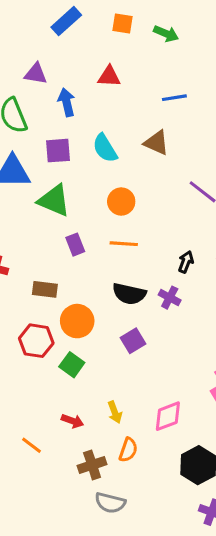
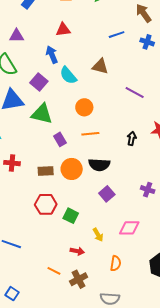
blue line: (174, 98) -> (117, 35), moved
blue arrow: (67, 102) -> (52, 55), moved
purple square: (58, 151) -> (39, 82), turned -36
purple cross: (170, 298) -> (148, 190), moved
orange circle: (77, 321) -> (72, 169), moved
yellow arrow: (115, 412) -> (98, 235), moved
pink diamond: (168, 416) -> (129, 228), moved, turned 30
brown cross: (92, 465) -> (79, 279), moved

